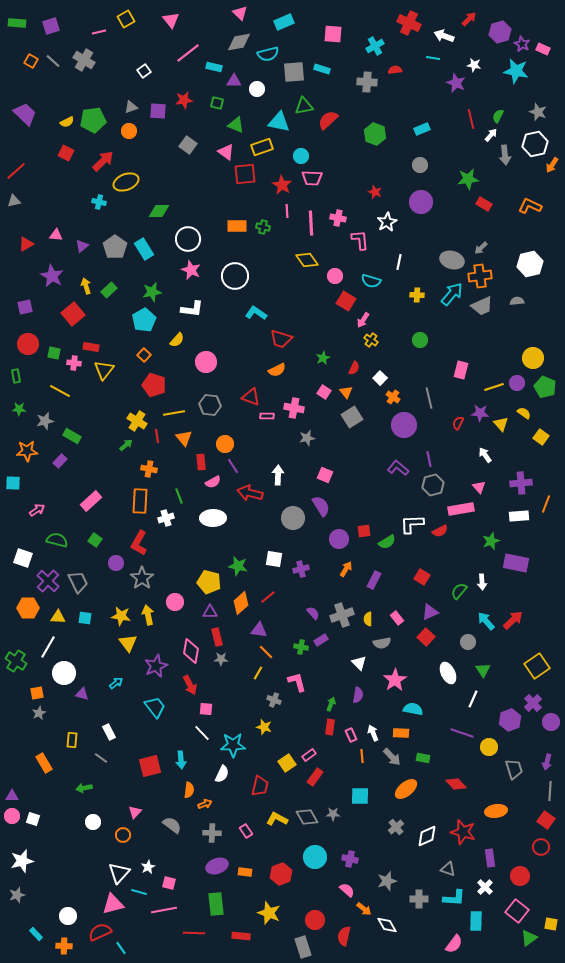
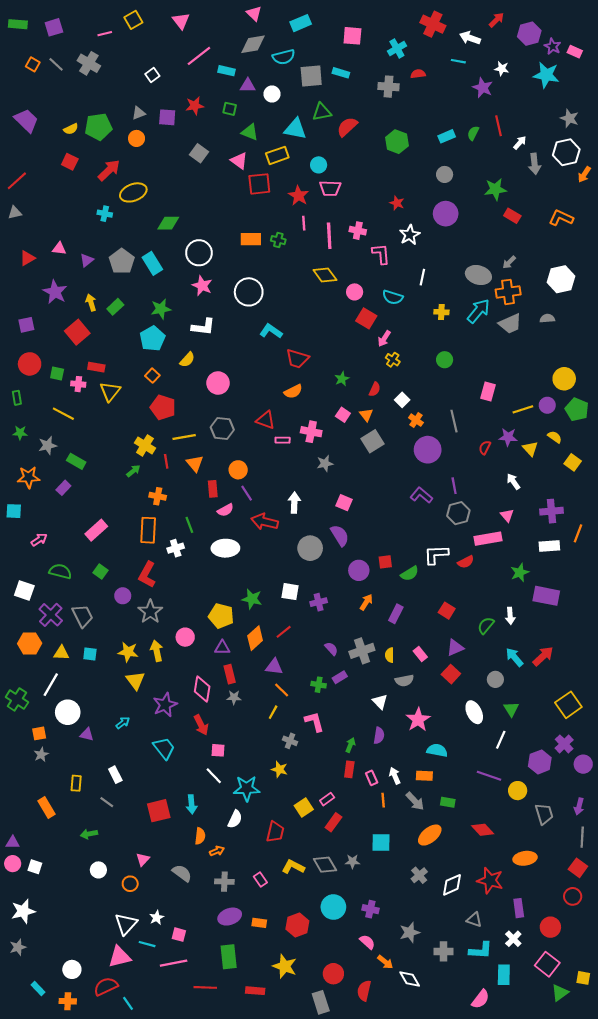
green semicircle: (498, 116) -> (473, 133), moved

